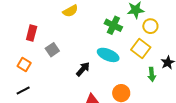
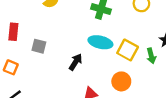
yellow square: (141, 48) -> (128, 50), moved
gray square: (52, 50) -> (39, 46), turned -32

